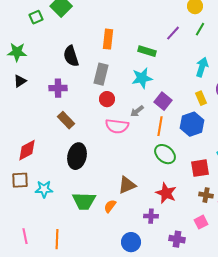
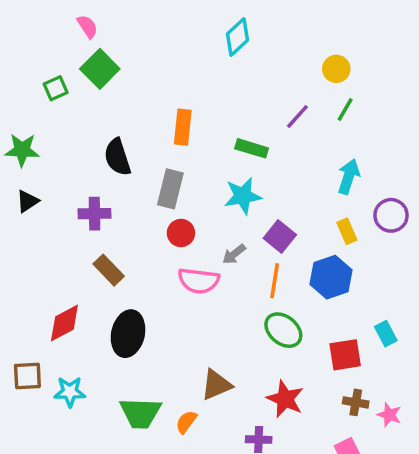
red diamond: (27, 150) -> (64, 323), moved

